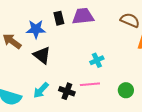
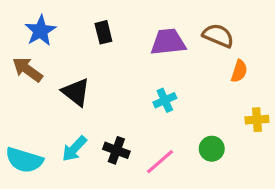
purple trapezoid: (83, 16) -> (168, 42), moved
blue star: (36, 29) -> (40, 31), moved, turned -30
pink line: (90, 84) -> (160, 162), moved, turned -36

